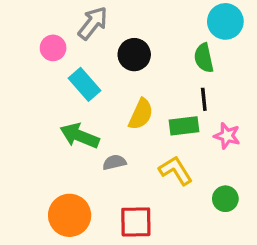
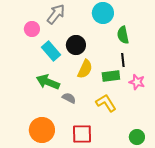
cyan circle: (225, 21) -> (103, 13), moved
black circle: (134, 55) -> (76, 45), moved
gray semicircle: (114, 162) -> (69, 98), turned 40
green circle: (225, 199) -> (137, 137), moved

